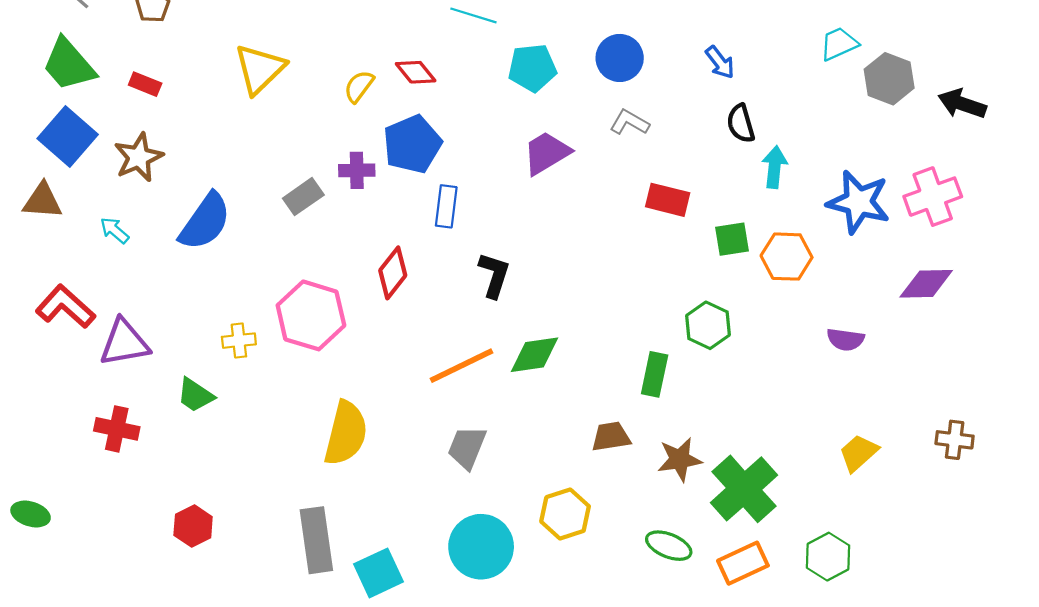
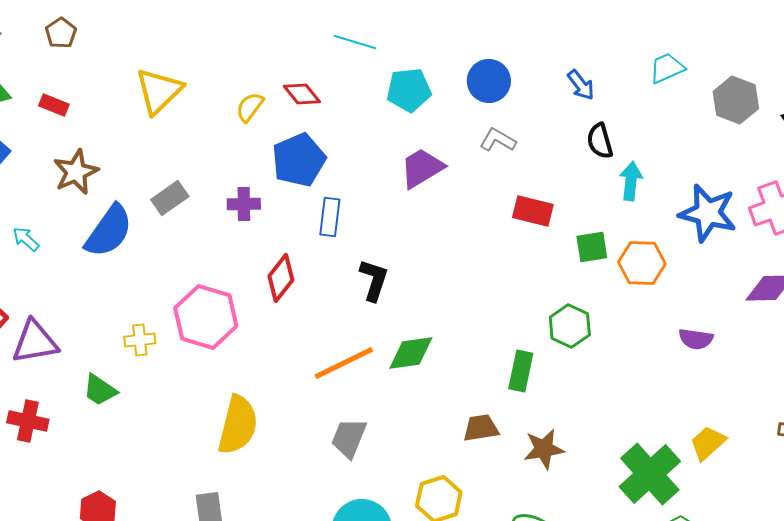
cyan trapezoid: (839, 44) -> (667, 68), moved
brown star: (139, 157) -> (76, 172), moved
purple cross: (357, 170) -> (244, 204), moved
gray rectangle: (303, 197) -> (170, 198), moved
green cross: (744, 489) -> (650, 474), moved

